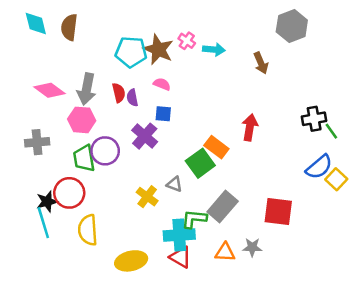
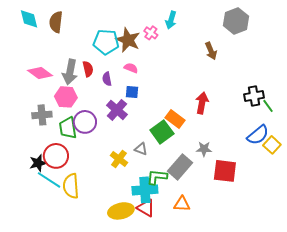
cyan arrow: (214, 49) -> (171, 20), moved, turned 102
red semicircle: (119, 93) -> (88, 69), moved
gray cross: (37, 142) -> (42, 115), moved
cyan line: (43, 223) -> (49, 180), moved, turned -40
gray star: (252, 247) -> (204, 149), moved
yellow ellipse: (131, 261) -> (121, 211), moved

